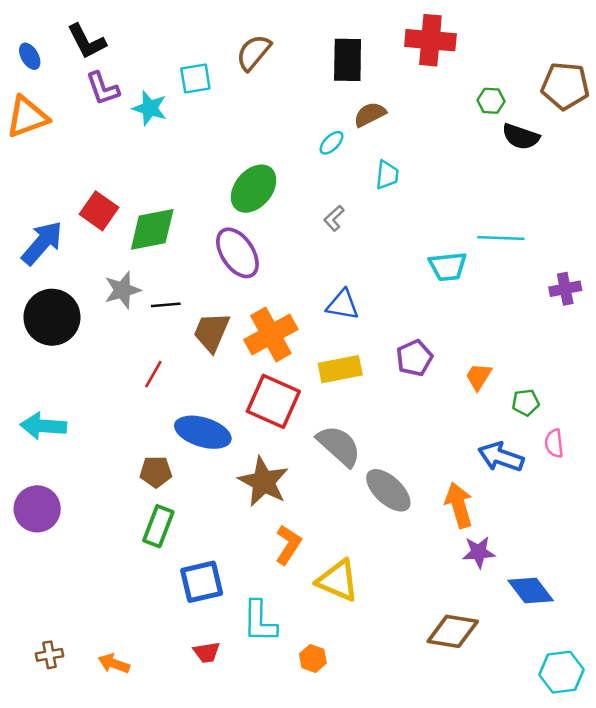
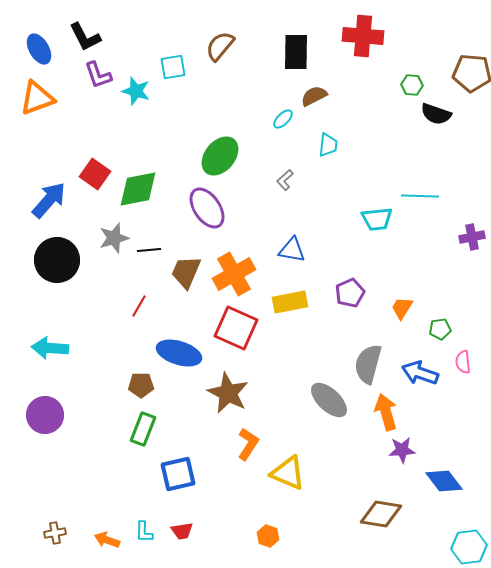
blue ellipse: (30, 56) -> (39, 49), size x1.4
gray semicircle: (339, 446) -> (368, 364), moved, turned -117
cyan L-shape: (260, 621) -> (144, 532), moved, size x0.6

